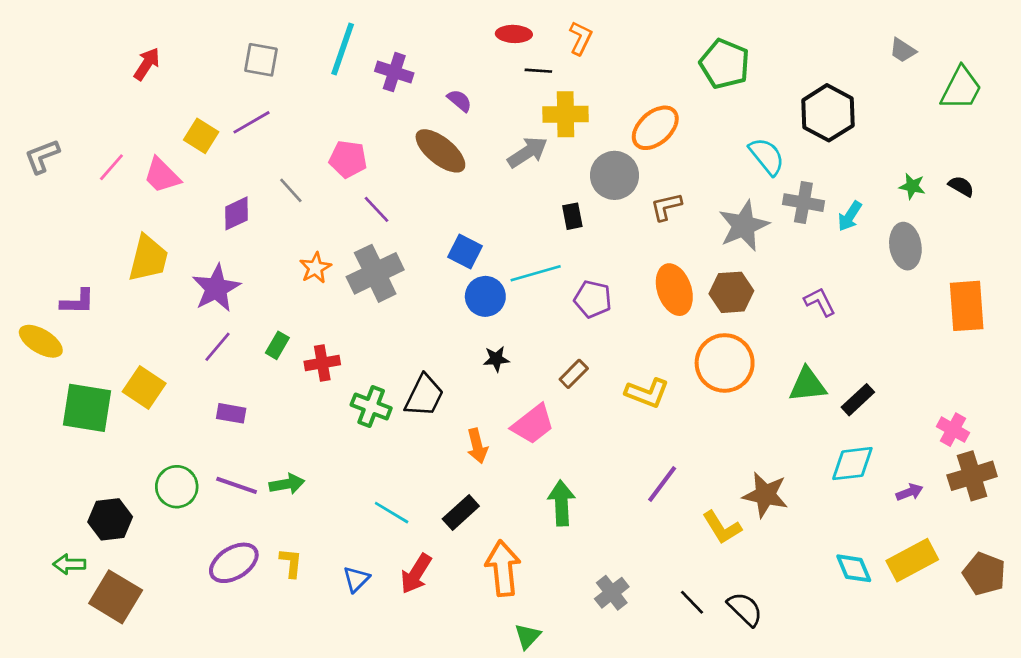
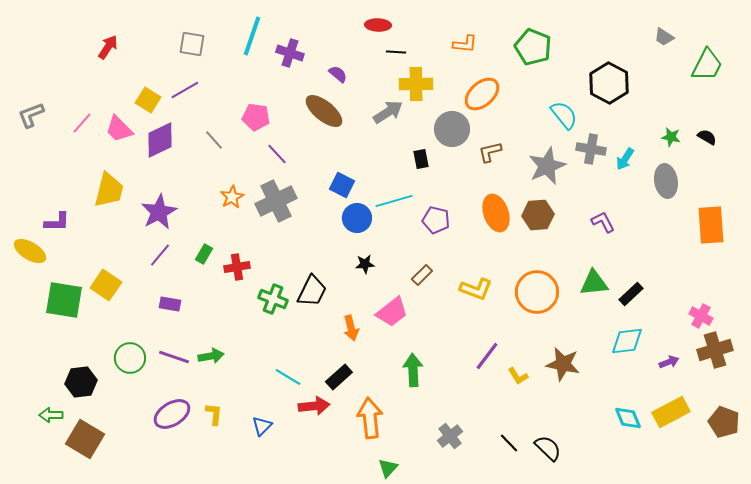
orange L-shape: (581, 38) -> (465, 44), moved, turned 70
purple diamond: (237, 213) -> (160, 140), moved, size x1.4
orange circle: (725, 363) -> (537, 292), moved
yellow L-shape: (722, 527) -> (518, 376), moved, size x0.7
red arrow: (416, 574) -> (314, 406), moved, turned -128

